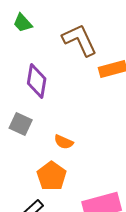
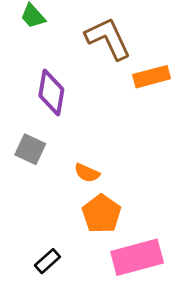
orange pentagon: (52, 176) -> (101, 214), moved

